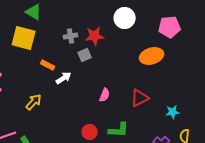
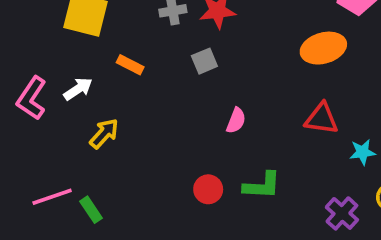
gray square: (85, 55) -> (204, 61), moved
white arrow: (64, 78) -> (78, 89), moved
red triangle: (140, 98) -> (322, 119), moved, turned 36

